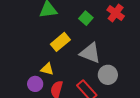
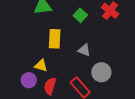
yellow rectangle: (60, 42) -> (55, 39), turned -48
gray triangle: (90, 53) -> (84, 50), size x0.6

